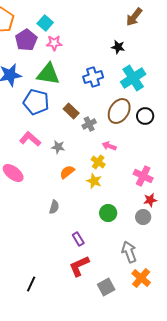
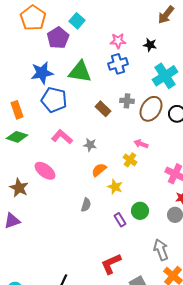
pink star: (54, 43) -> (118, 41), moved
blue cross: (93, 77) -> (118, 64), moved
blue pentagon: (36, 102) -> (54, 100), moved
gray cross: (89, 124) -> (127, 101), moved, turned 32
yellow star: (94, 181) -> (115, 187), moved
purple rectangle: (78, 239) -> (120, 220), moved

